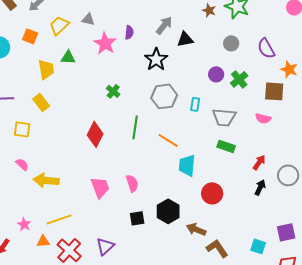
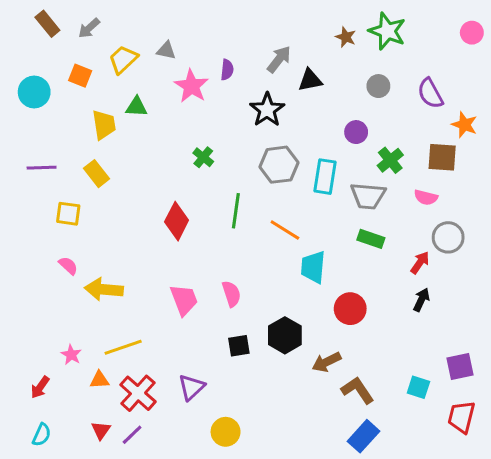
green cross: (239, 79) -> (390, 160), moved
cyan rectangle: (195, 104) -> (325, 177), size x1.6
gray circle: (288, 175) -> (448, 237), moved
brown arrow: (196, 229) -> (326, 362), turned -48

